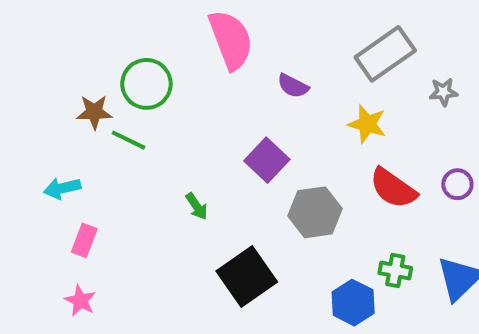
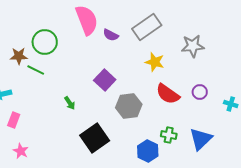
gray rectangle: (385, 54) -> (147, 27), moved
purple semicircle: (293, 86) -> (111, 35), moved
gray star: (443, 92) -> (193, 46), size x1.6
pink star: (80, 301) -> (21, 151), moved

